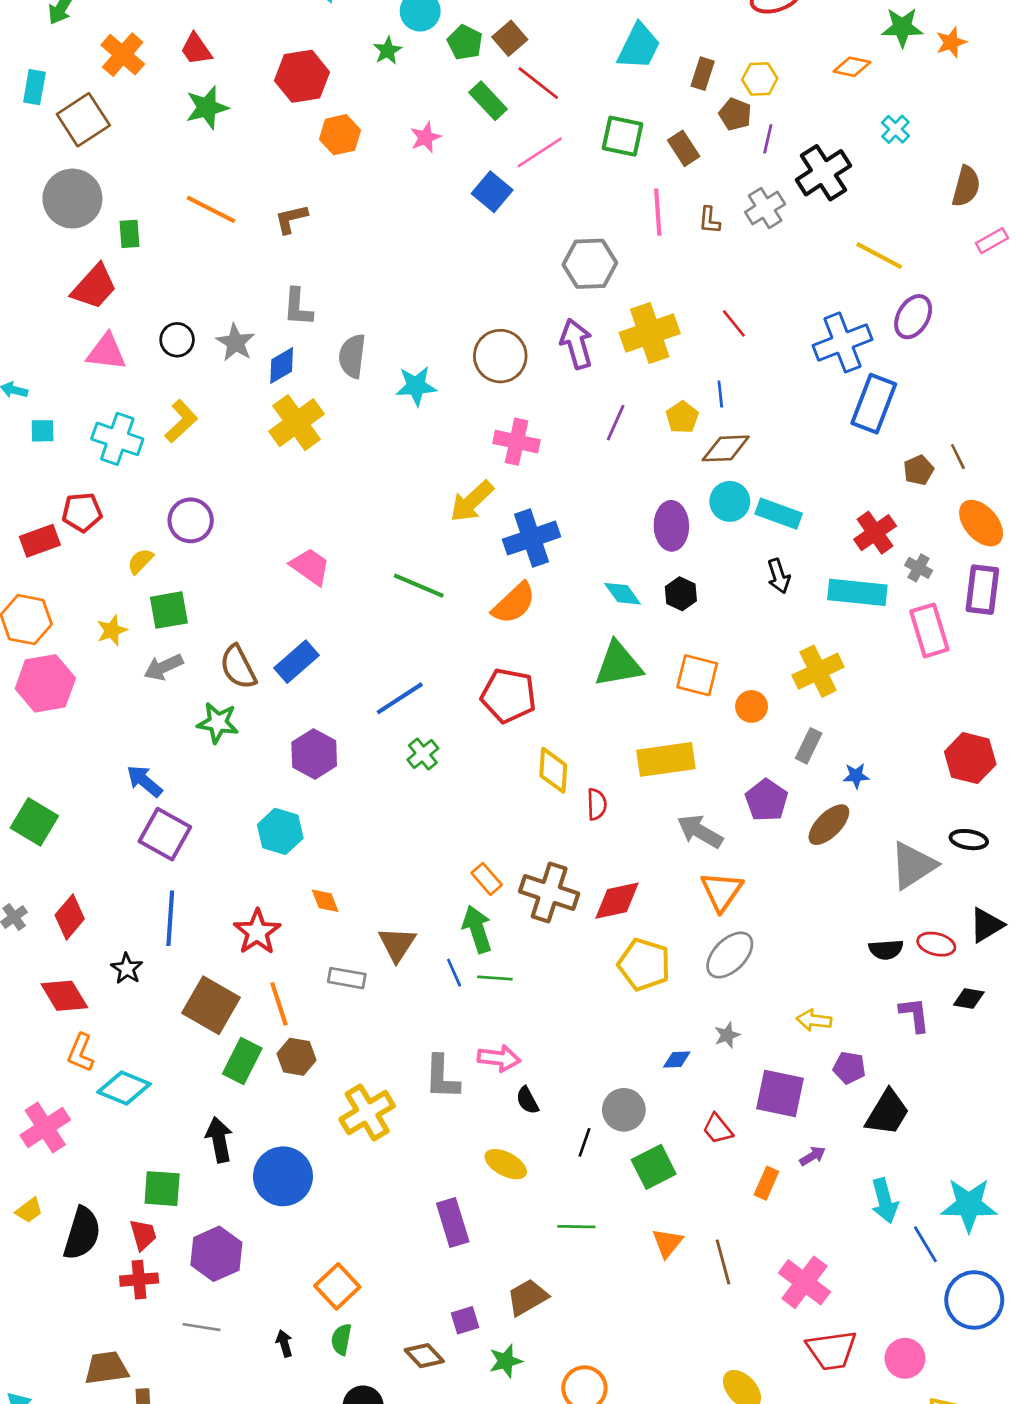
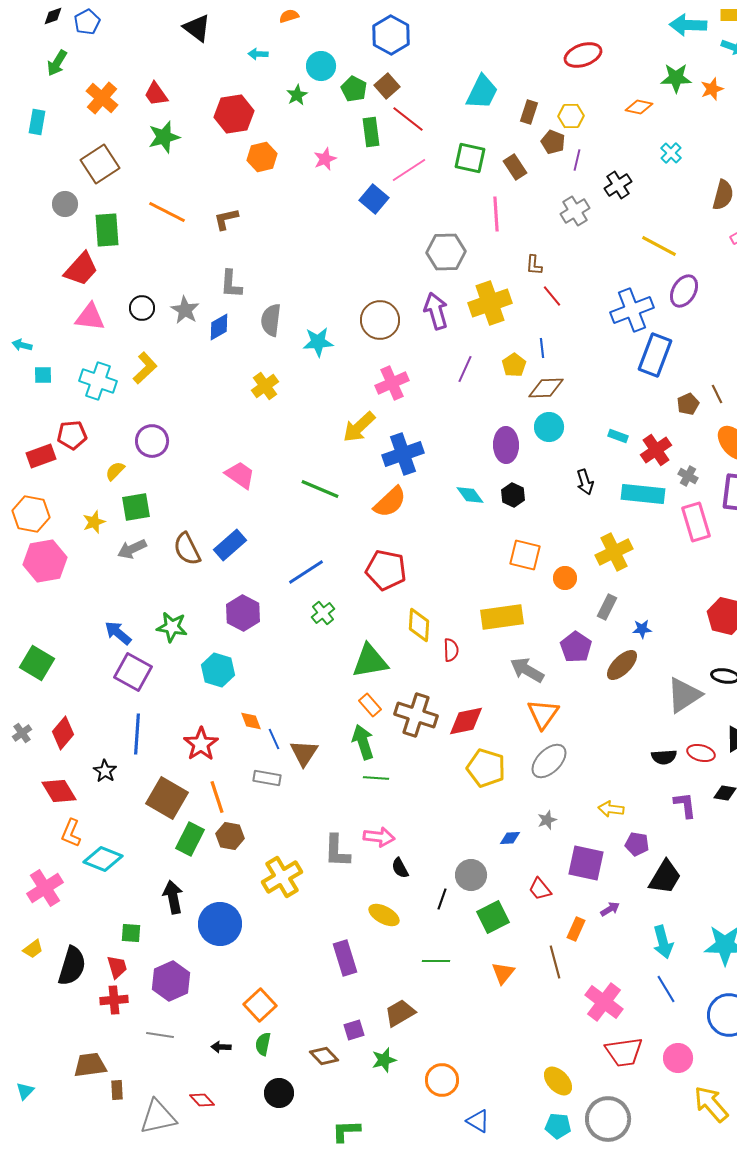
green rectangle: (488, 101) -> (371, 132), turned 36
brown square: (83, 120) -> (100, 164), moved
black cross: (823, 173) -> (618, 185), size x0.7
gray circle: (72, 199) -> (65, 204), size x0.6
brown L-shape: (709, 220) -> (534, 265), moved
green rectangle: (129, 234) -> (107, 230), size x1.6
yellow cross: (297, 423) -> (265, 386), moved, size x0.7
pink cross: (517, 442) -> (392, 383), turned -36
cyan rectangle: (779, 514) -> (618, 436), moved, size x0.6
green triangle: (618, 664) -> (370, 661), moved
green star: (218, 723) -> (172, 627), moved
blue line: (454, 973) -> (274, 739), moved
green square: (162, 1189) -> (131, 933), size x0.7
blue line: (925, 1244) -> (666, 989), moved
brown line: (723, 1262) -> (555, 962), moved
black arrow: (284, 1343) -> (221, 1047), turned -72

